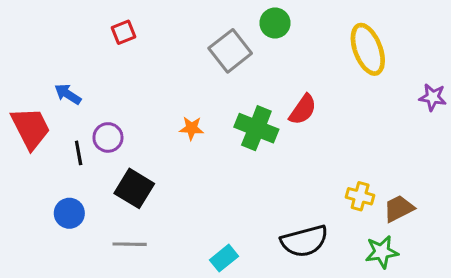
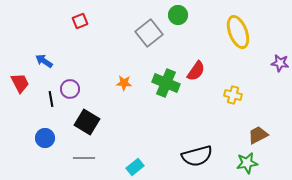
red trapezoid: (31, 128) -> (20, 83), size x0.7
yellow cross: (360, 196) -> (233, 95), moved
cyan rectangle: (224, 258) -> (135, 167), moved

